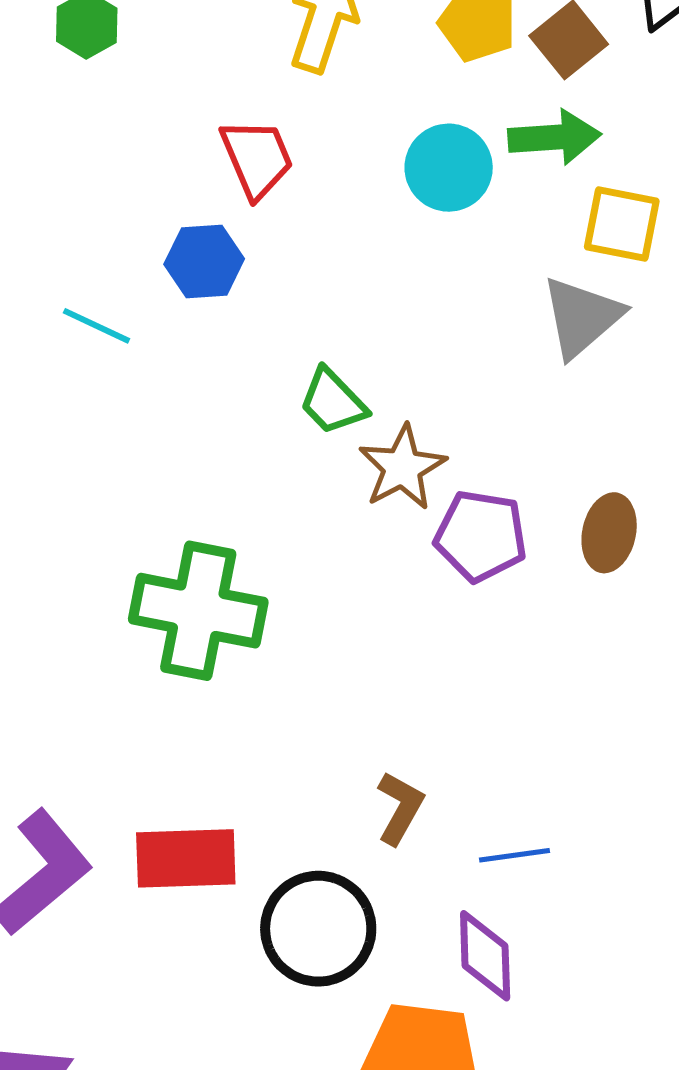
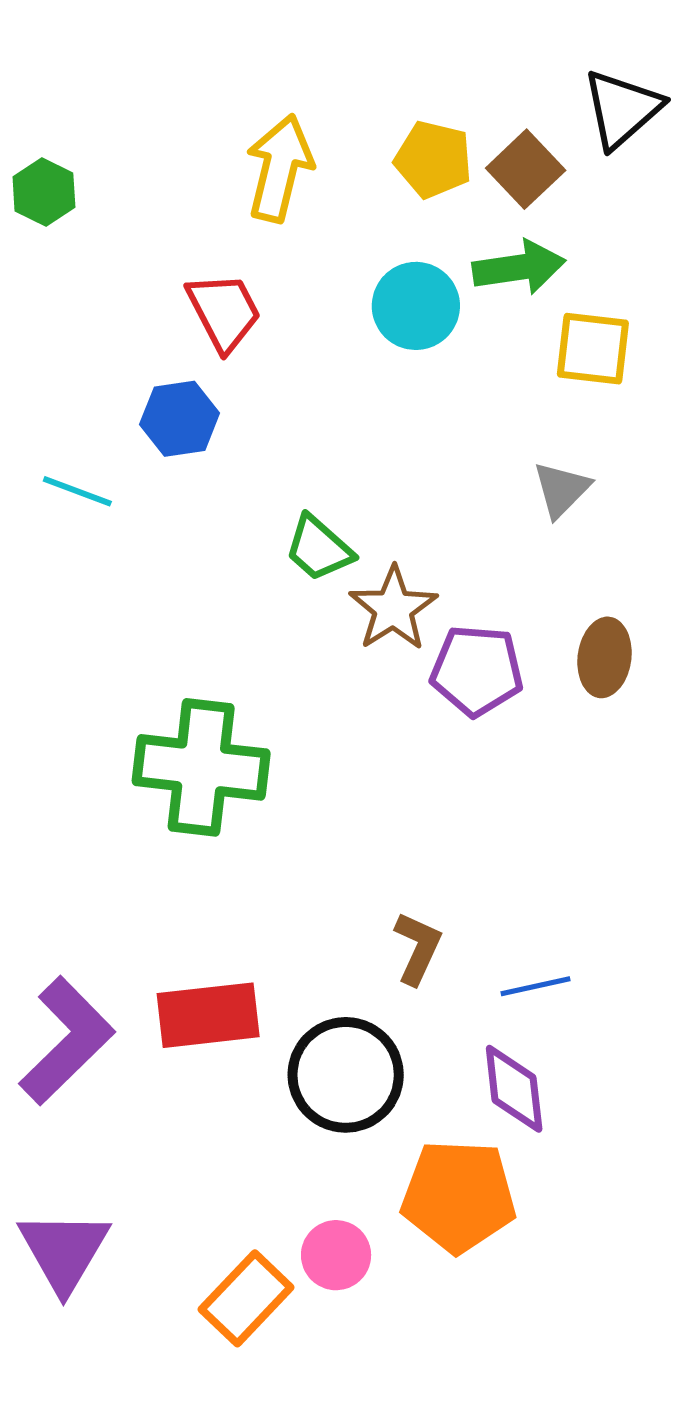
gray triangle: (582, 317) -> (561, 489), moved, size x0.7

